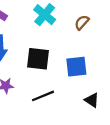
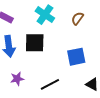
black square: (38, 59) -> (35, 43), moved

